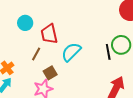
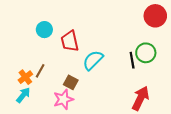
brown line: (36, 54) -> (40, 71), moved
brown square: (50, 73) -> (71, 82), turned -32

